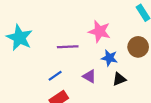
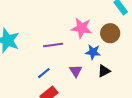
brown circle: (138, 47) -> (110, 33), moved
purple triangle: (89, 76) -> (76, 71), turned 32

